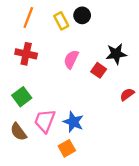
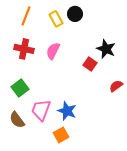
black star: (116, 54) -> (106, 49), turned 30
pink semicircle: (71, 59) -> (53, 51), moved

